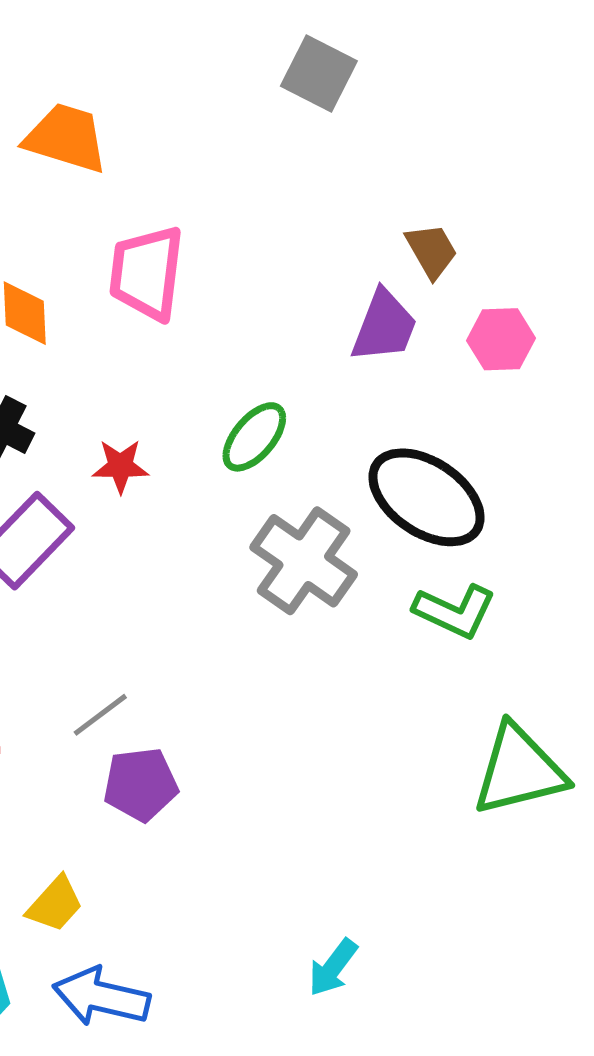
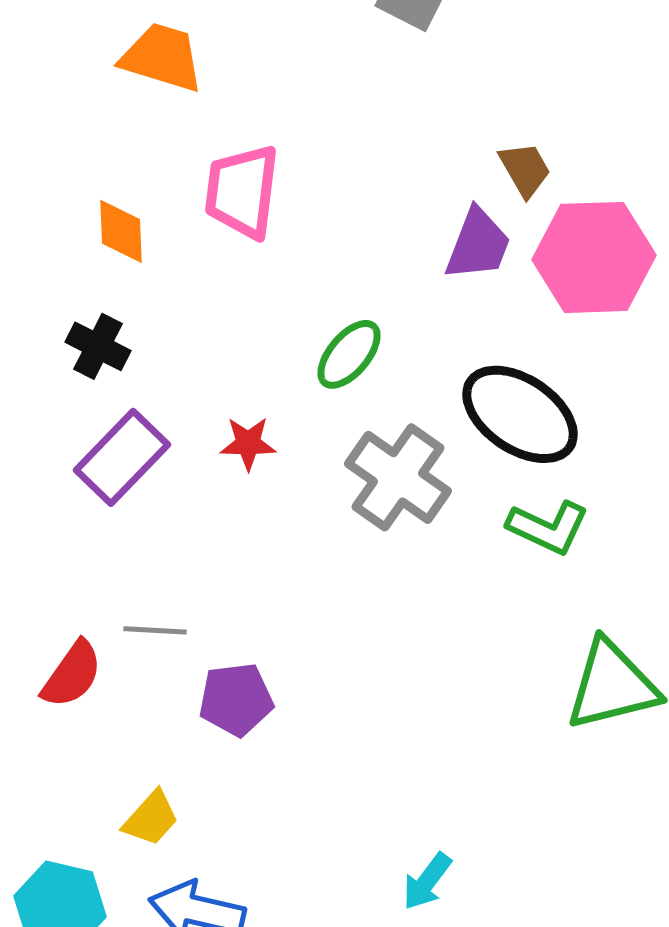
pink hexagon: (501, 339) -> (594, 257), size x1.8
red star: (120, 466) -> (248, 443), moved
gray line: (100, 715) -> (155, 630), moved, turned 40

